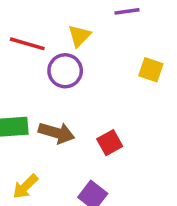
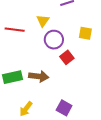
purple circle: (65, 71) -> (54, 40), moved
red square: (110, 143) -> (67, 57), moved

